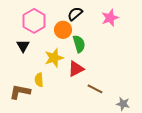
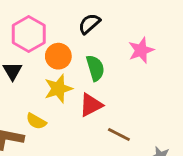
pink star: (110, 18) -> (141, 50), moved
orange circle: (63, 30) -> (58, 56), moved
yellow semicircle: (39, 80) -> (36, 121), turned -56

